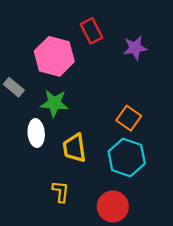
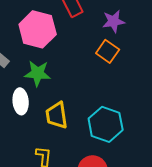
orange square: (129, 118) -> (108, 51), moved

